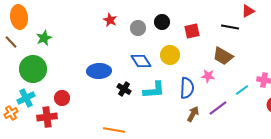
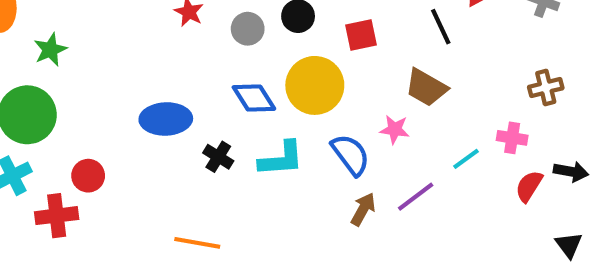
black line: (230, 27) -> (441, 27), turned 54
yellow circle: (170, 55) -> (315, 85), size x1.4
blue semicircle: (187, 88) -> (351, 155), turned -40

